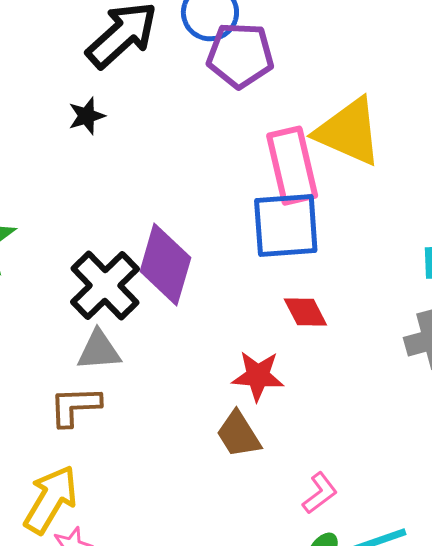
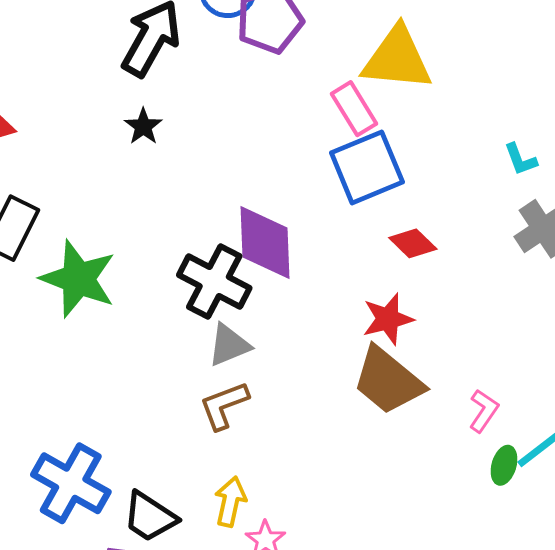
pink rectangle: (292, 166) -> (354, 109), size x0.7
brown trapezoid: (239, 434) -> (388, 381), size x1.5
yellow arrow: (51, 499) -> (230, 502), size x0.7

